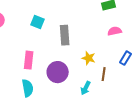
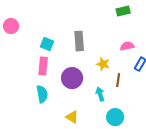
cyan square: (38, 22) -> (47, 44), moved
pink semicircle: (115, 31) -> (127, 46), moved
cyan arrow: (86, 88) -> (100, 94), turned 136

